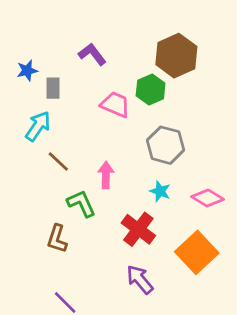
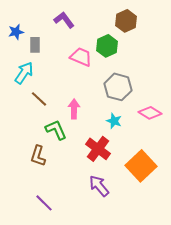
brown hexagon: (176, 56) -> (126, 21), size x0.7
pink diamond: (208, 198) -> (150, 113), moved

